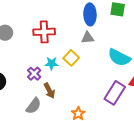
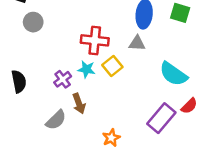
red cross: (44, 32) -> (95, 40), moved

